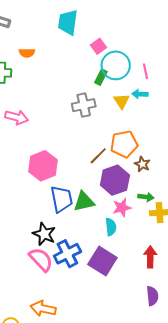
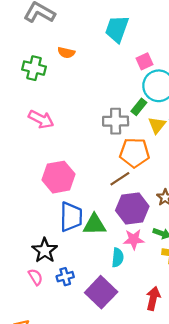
green rectangle: (101, 77) -> (139, 107), moved
orange pentagon: (124, 144) -> (134, 153), moved
blue cross: (67, 254) -> (65, 277), size x0.6
pink semicircle: (41, 260) -> (35, 277), size x0.6

